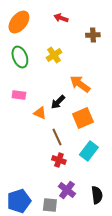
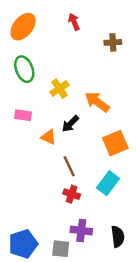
red arrow: (61, 18) -> (74, 22), turned 48
yellow cross: (54, 55) -> (59, 89), moved
orange square: (83, 118) -> (115, 143), moved
purple cross: (67, 190) -> (81, 231), turned -30

